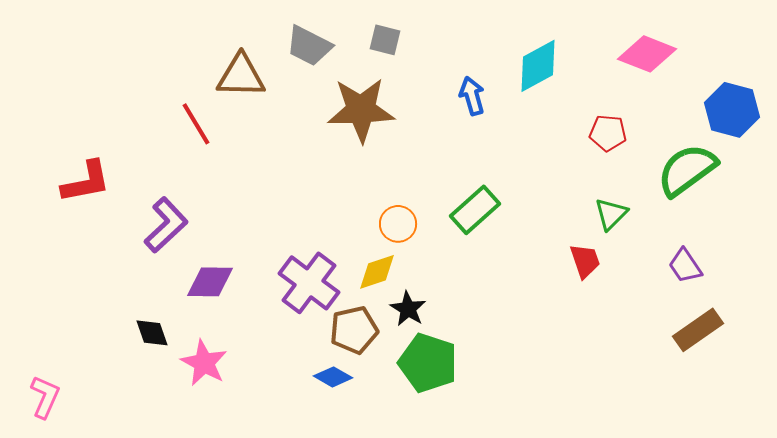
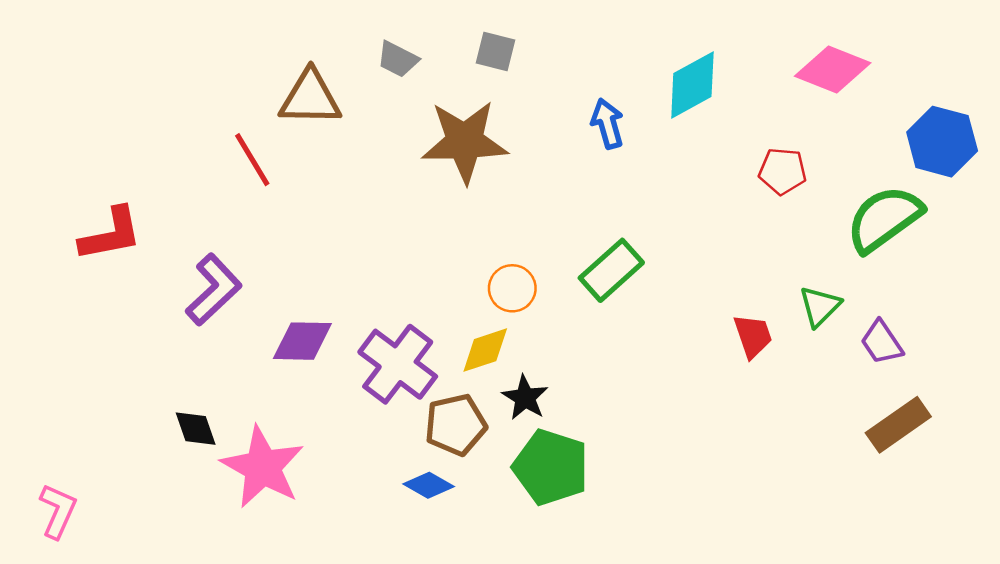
gray trapezoid: (309, 46) -> (398, 59), size x0.7
green triangle: (611, 214) -> (820, 306), moved
purple diamond: (210, 282) -> (302, 341), moved
pink star: (204, 363) -> (263, 467), size x1.4

